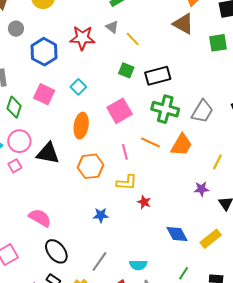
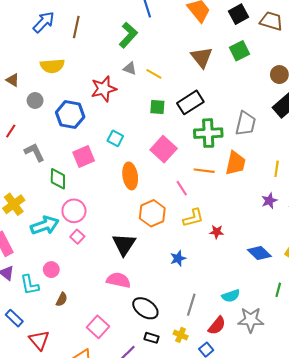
brown triangle: (183, 24) -> (202, 57), moved, turned 40
pink square: (44, 94) -> (84, 156), turned -30
black triangle: (48, 153) -> (124, 244), moved, turned -50

